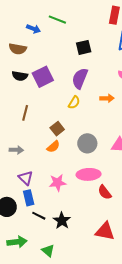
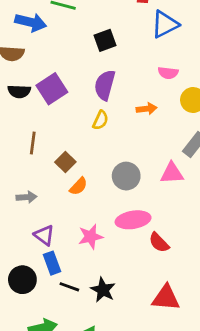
blue arrow: (33, 29) -> (31, 22), size x1.5
brown square: (57, 129) -> (65, 162), moved

